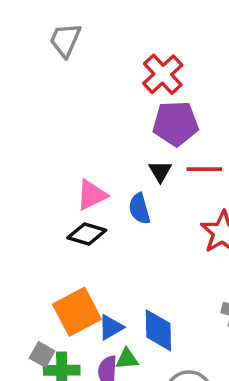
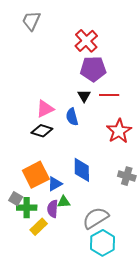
blue diamond: (158, 330) -> (82, 170), moved

